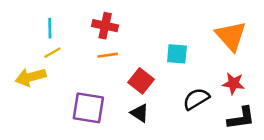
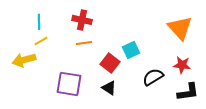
cyan square: (177, 54) -> (131, 50), moved, turned -30

